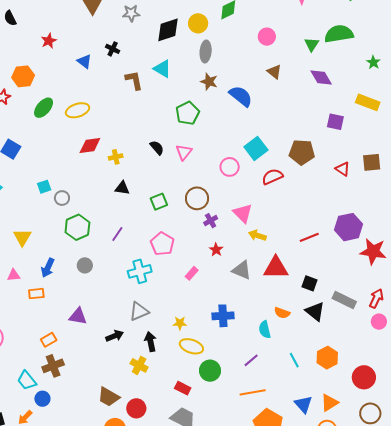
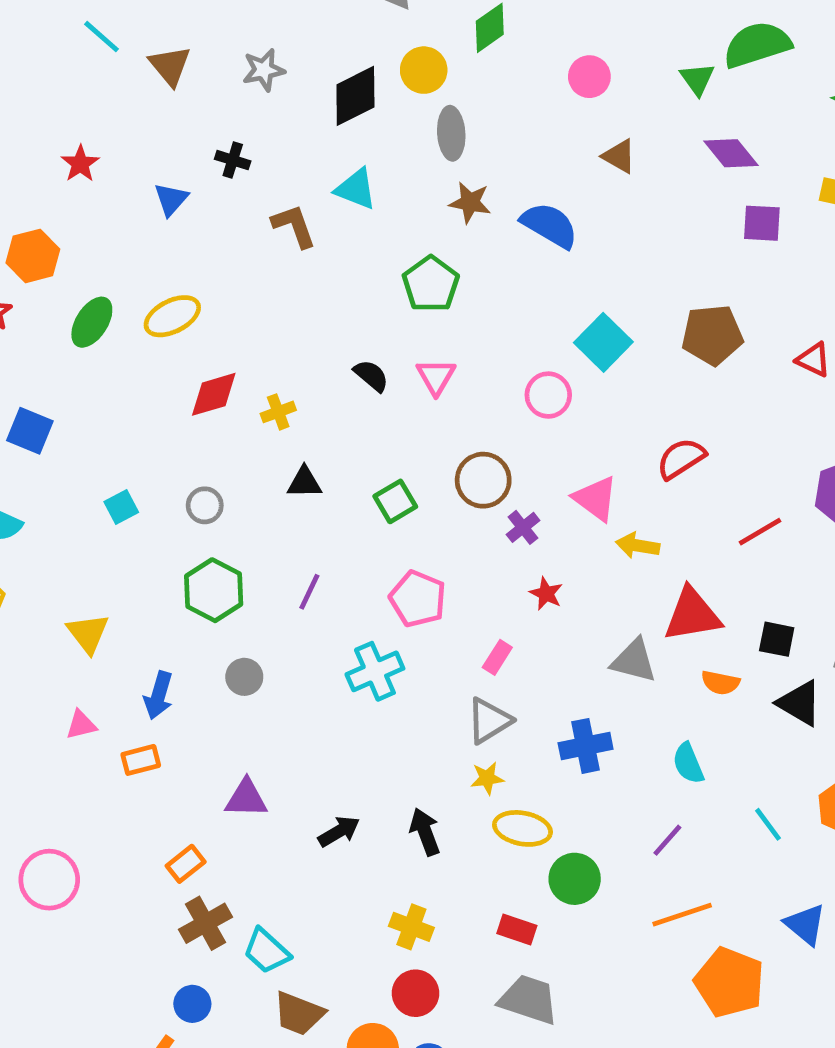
blue triangle: (84, 61) -> (171, 199), turned 42
purple square: (335, 122) -> (762, 223), moved
red semicircle: (272, 177) -> (681, 459), moved
gray circle: (62, 198) -> (205, 505), moved
gray triangle: (242, 270) -> (634, 661), moved
gray triangle: (139, 311) -> (489, 721), moved
orange semicircle: (282, 313) -> (720, 683), moved
yellow cross: (139, 365) -> (411, 927), moved
cyan trapezoid: (27, 380) -> (267, 951), moved
brown trapezoid: (109, 397) -> (299, 1014), moved

